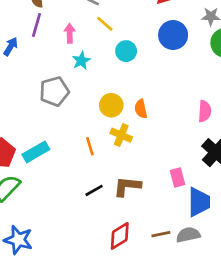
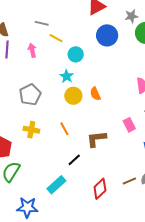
cyan star: (81, 61) -> (67, 76), moved
yellow cross: (121, 135) -> (31, 130), moved
cyan rectangle: (36, 152) -> (56, 185), moved
pink rectangle: (177, 177) -> (129, 125), moved
brown L-shape: (127, 186) -> (96, 139), moved

